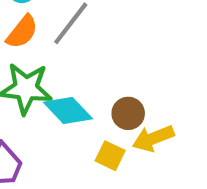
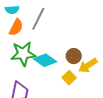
yellow square: (110, 156) -> (69, 78), turned 32

